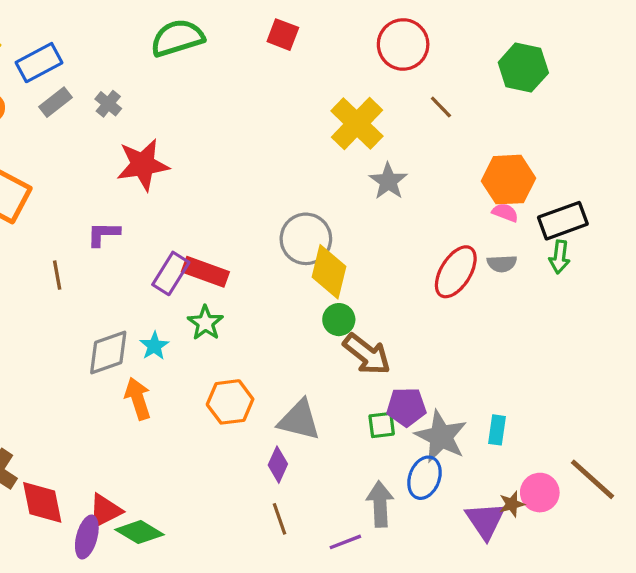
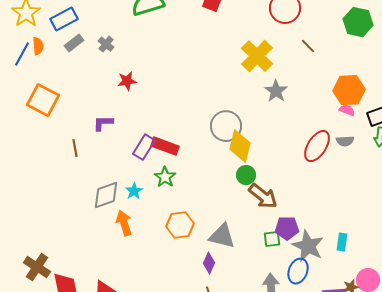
red star: (143, 165) -> (127, 81), size x0.6

